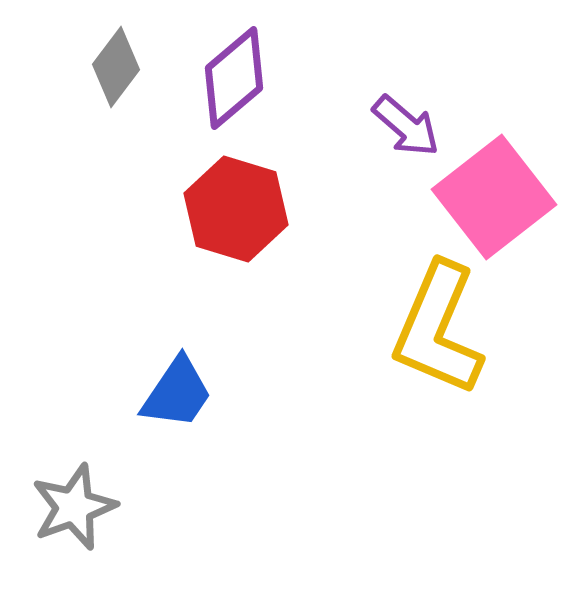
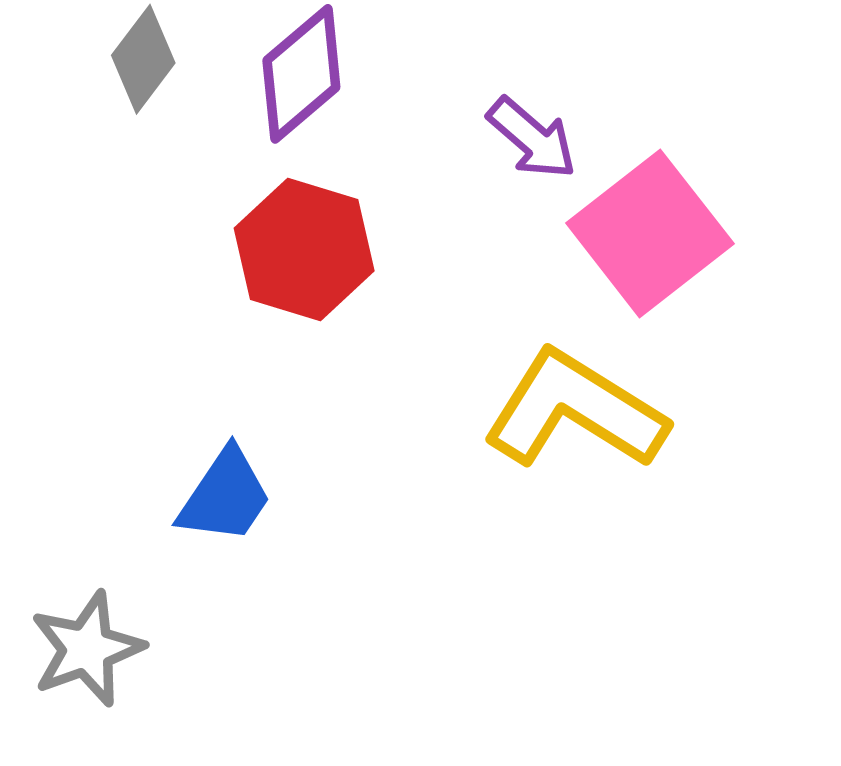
yellow L-shape: (438, 329) -> (575, 410), turned 99

